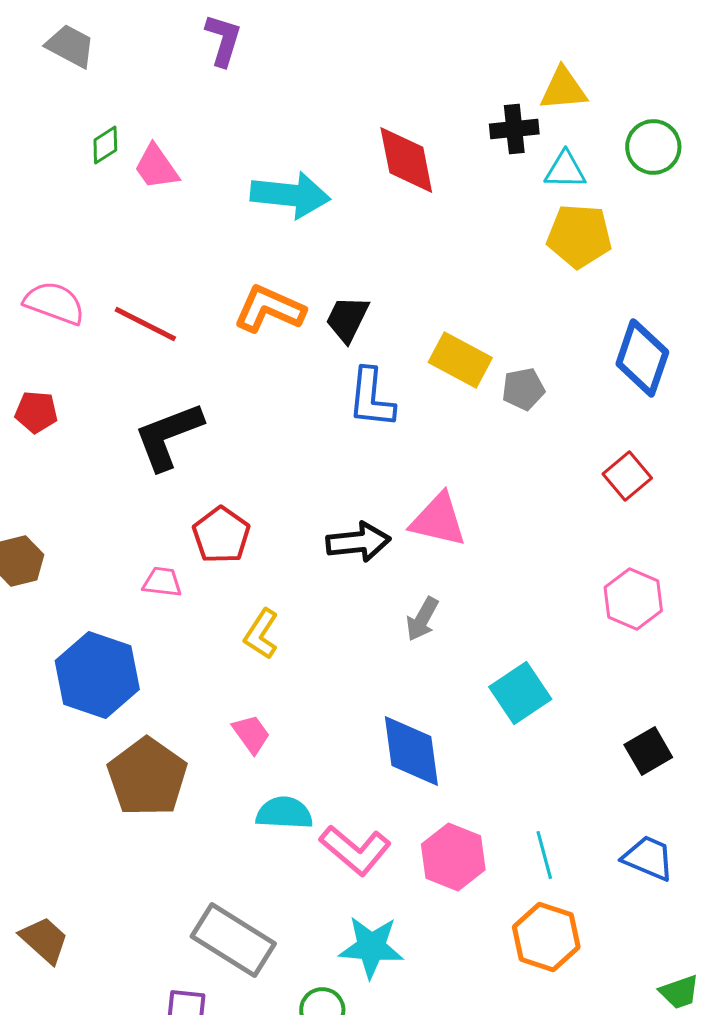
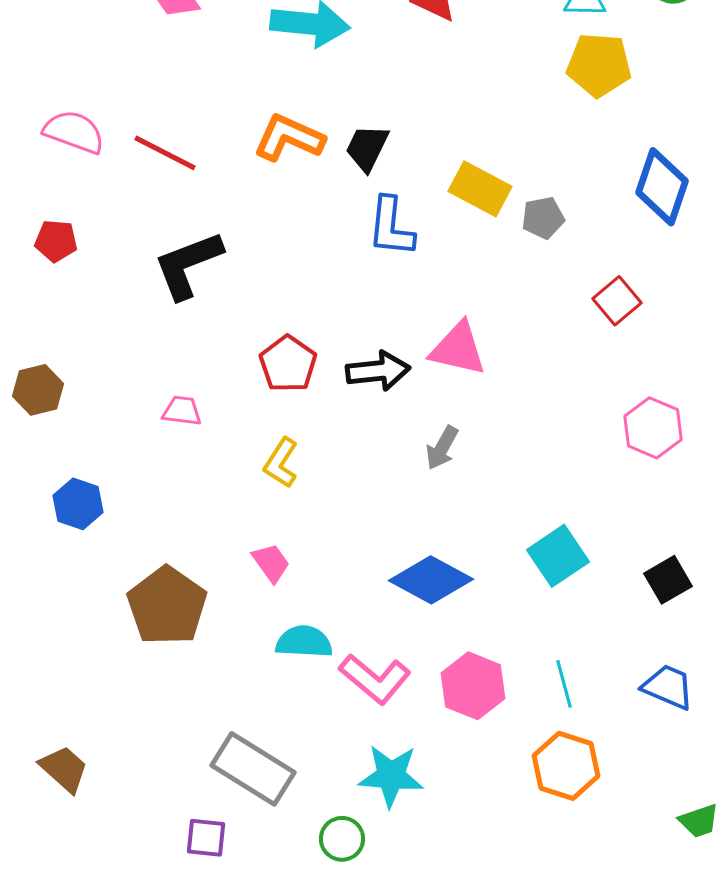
red square: (627, 476) -> (617, 301), moved
red pentagon: (221, 535) -> (288, 364), moved
blue hexagon: (97, 675) -> (78, 504), moved, size x0.6
cyan square: (520, 693) -> (558, 556), moved
blue diamond: (411, 751) -> (431, 580), turned -54

